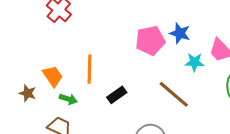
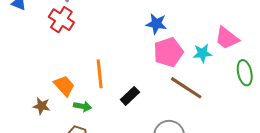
blue star: (180, 33) -> (156, 24), moved
pink pentagon: (150, 41) -> (168, 52), moved

